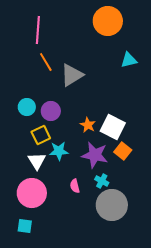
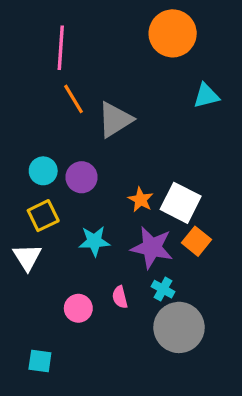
yellow square: (41, 135) -> (43, 216), moved
white triangle: (37, 161) -> (27, 257), moved
pink circle: (32, 193) -> (78, 308), moved, size x0.6

